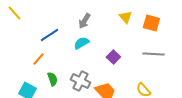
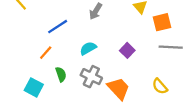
orange square: (151, 23) -> (162, 22), moved, turned -30
cyan semicircle: (81, 43) -> (88, 48), moved

